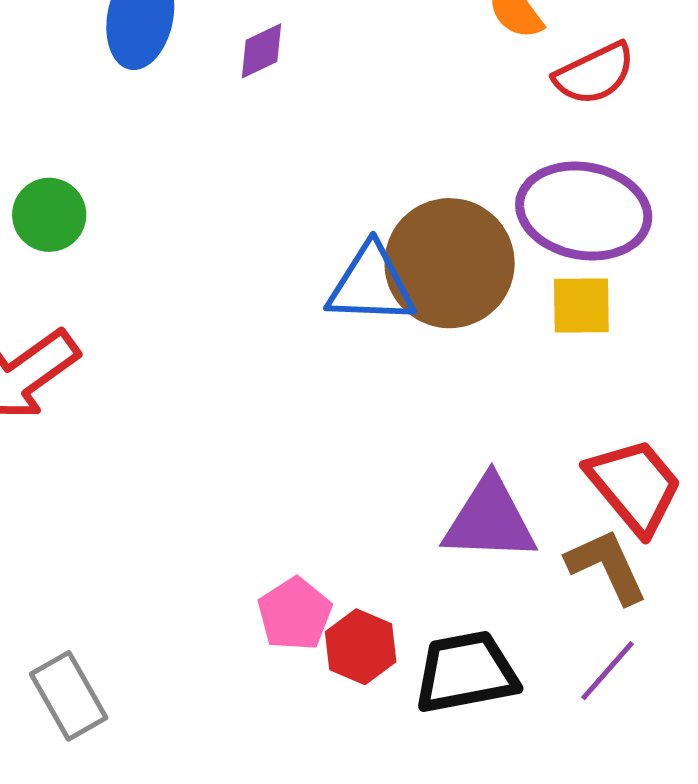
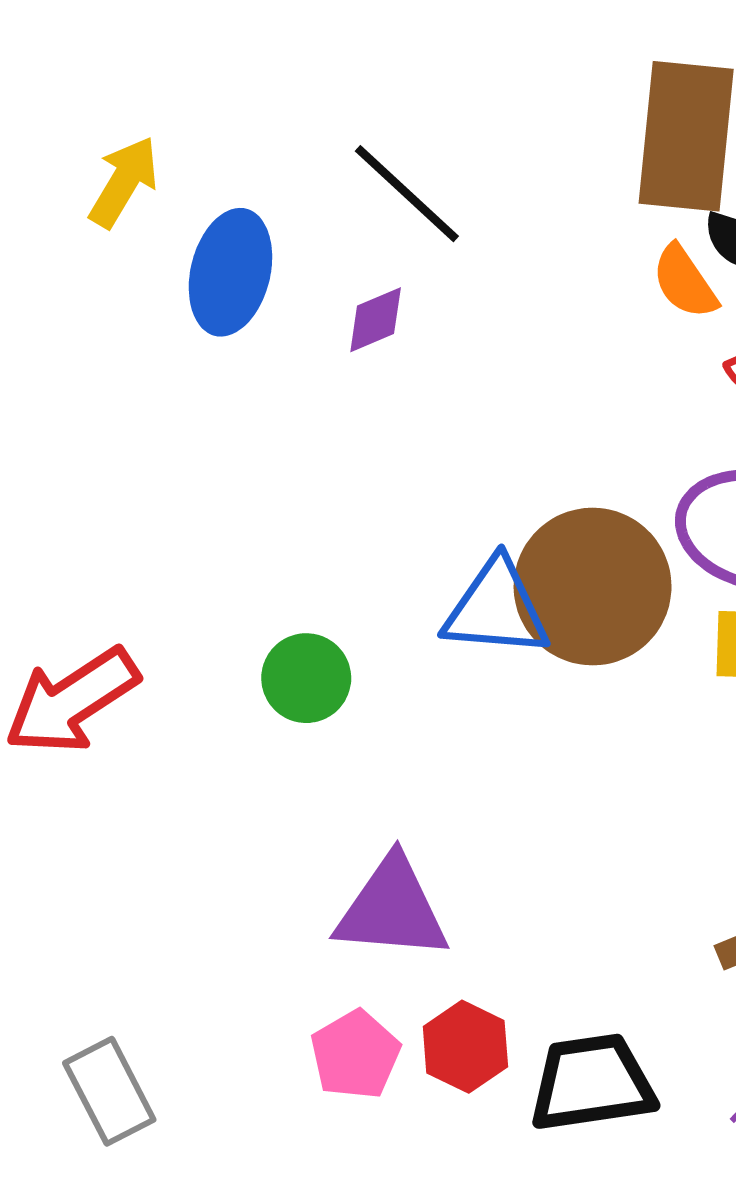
green circle: (49, 215) -> (306, 678), moved
purple triangle: (490, 520) -> (392, 909), moved
pink pentagon: (295, 614) -> (355, 1055), moved

